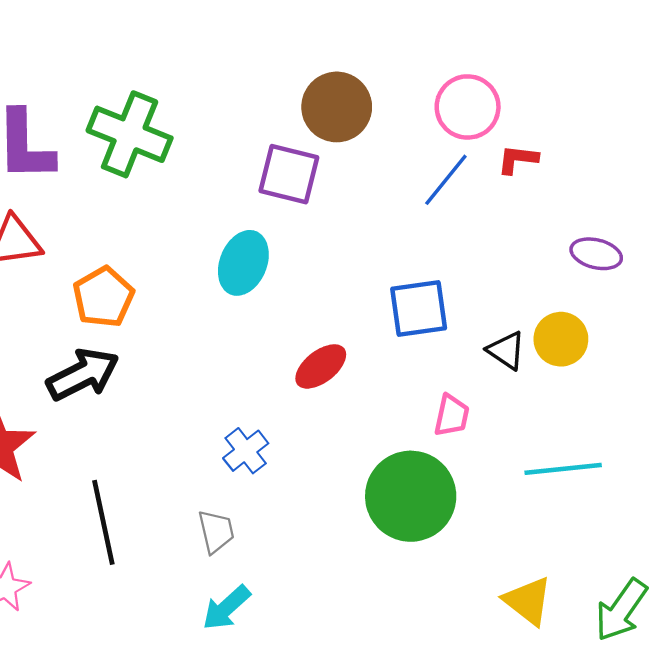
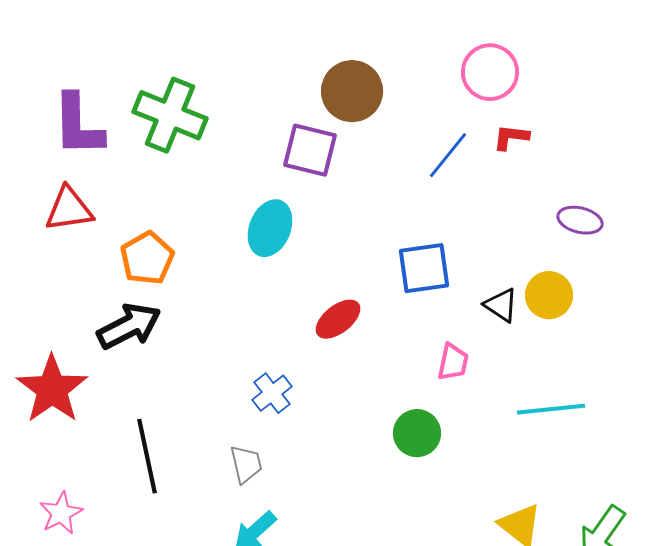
pink circle: (468, 107) -> (490, 72), moved
green circle: (411, 496) -> (417, 433), size x0.6

